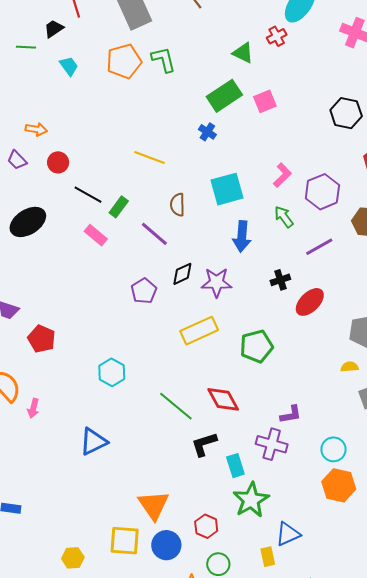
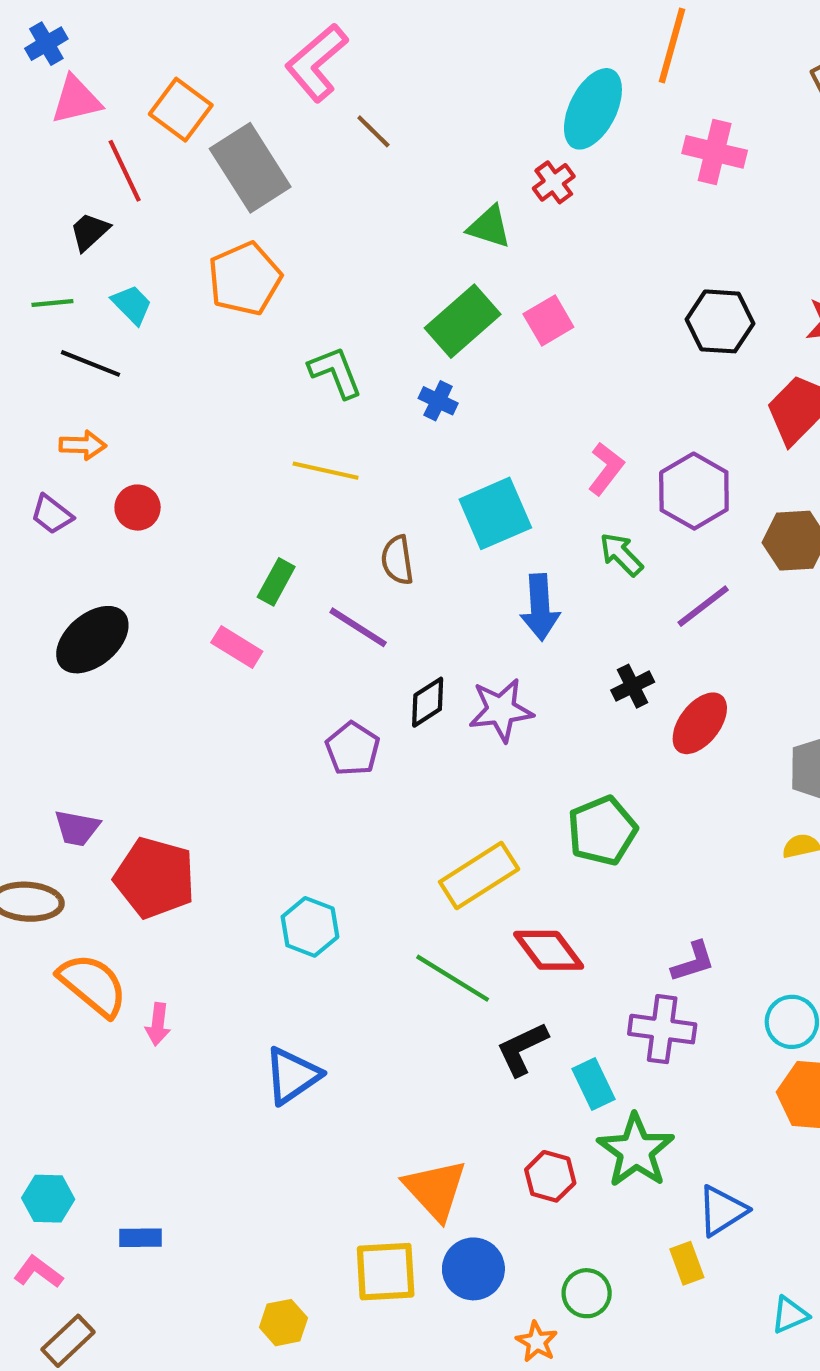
green line: (26, 47) -> (52, 303), moved
green L-shape: (164, 59) -> (335, 372), moved
black line: (88, 195) -> (90, 363), moved
yellow rectangle: (199, 331) -> (479, 875), moved
red pentagon: (42, 339) -> (155, 878), size x1.4
red hexagon: (206, 526) -> (550, 1176), moved

